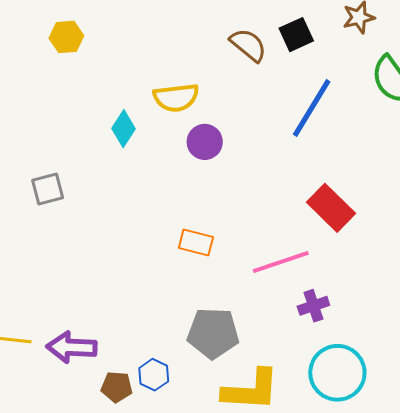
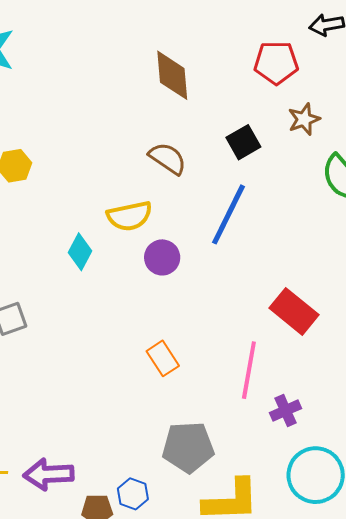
brown semicircle: (248, 45) -> (168, 158), moved
blue line: (312, 108) -> (228, 214), moved
orange rectangle: (196, 243) -> (163, 358), turned 48
pink line: (281, 262) -> (249, 370), turned -56

